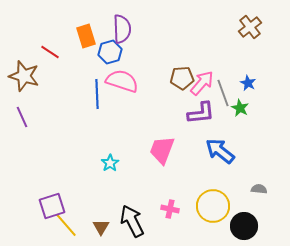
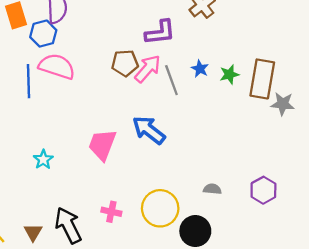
green star: (240, 108) -> (229, 74), moved, turned 30
purple L-shape: (201, 113) -> (160, 32), moved
blue arrow: (220, 151) -> (149, 130), moved

